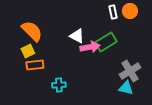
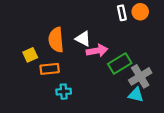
orange semicircle: (32, 31) -> (56, 40), moved, turned -140
green rectangle: (106, 42) -> (120, 64), moved
orange rectangle: (35, 65) -> (50, 69), moved

